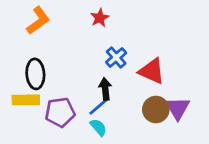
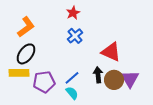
orange L-shape: (38, 21) -> (26, 27), moved
blue cross: (116, 57) -> (75, 36), moved
black ellipse: (35, 74) -> (26, 54), turned 40
black arrow: (105, 89) -> (98, 75), moved

